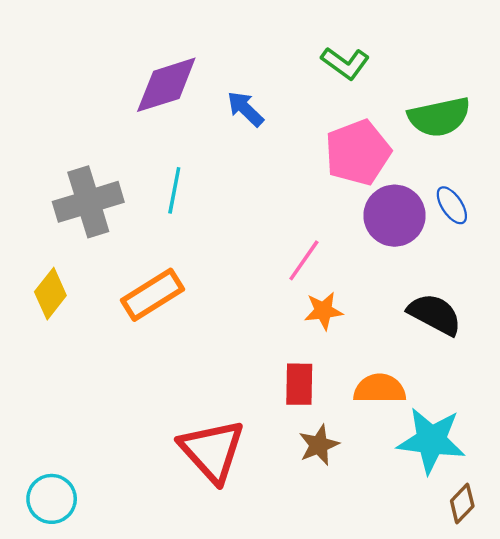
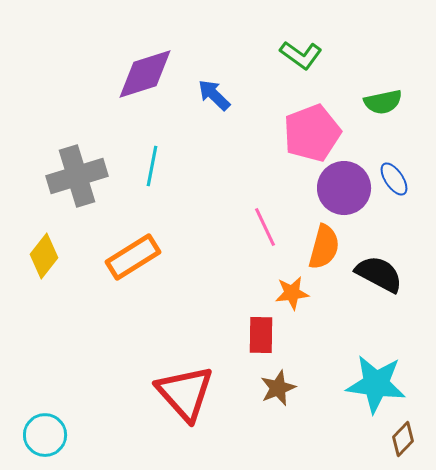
green semicircle: (439, 117) -> (383, 102), size x0.7
pink line: (304, 260) -> (265, 227), turned -60
orange star: (323, 311) -> (292, 293), moved
orange semicircle: (380, 389) -> (324, 247), moved, turned 105

